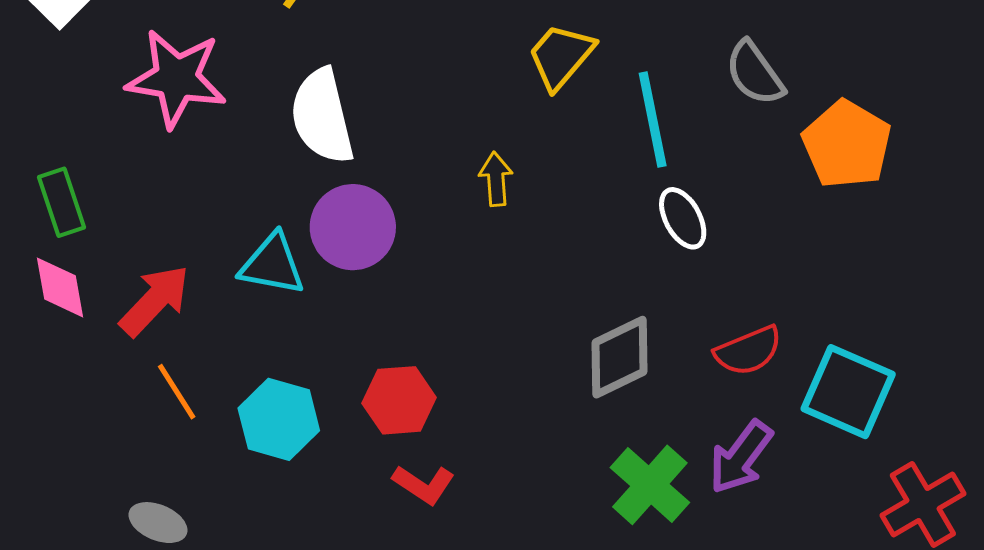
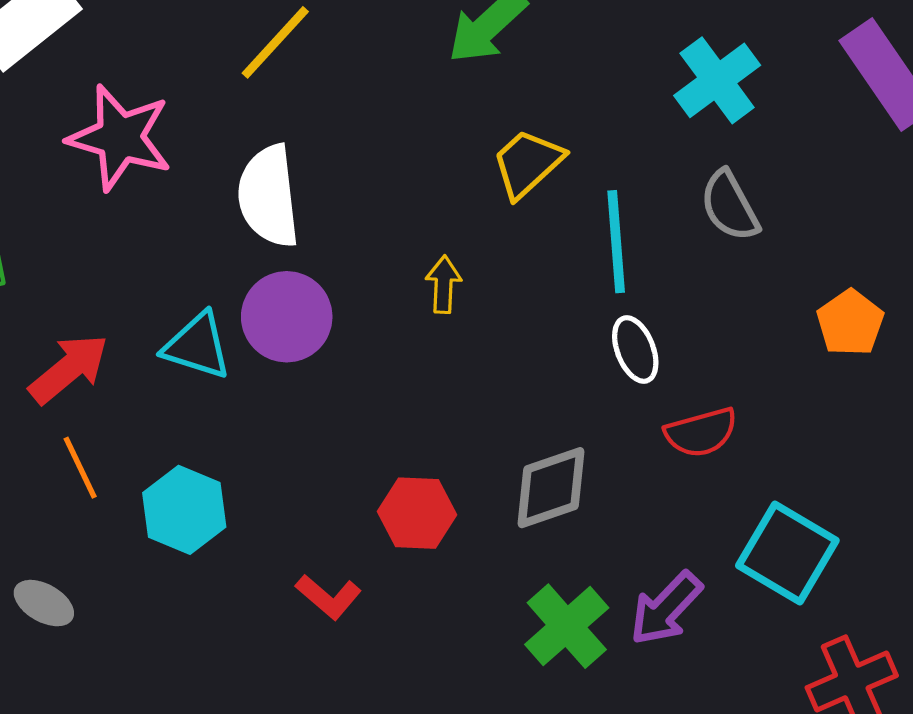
orange pentagon: (847, 144) -> (850, 323), moved, size x0.7
red semicircle: (748, 351) -> (701, 432), moved
red hexagon: (399, 400) -> (417, 513), moved

